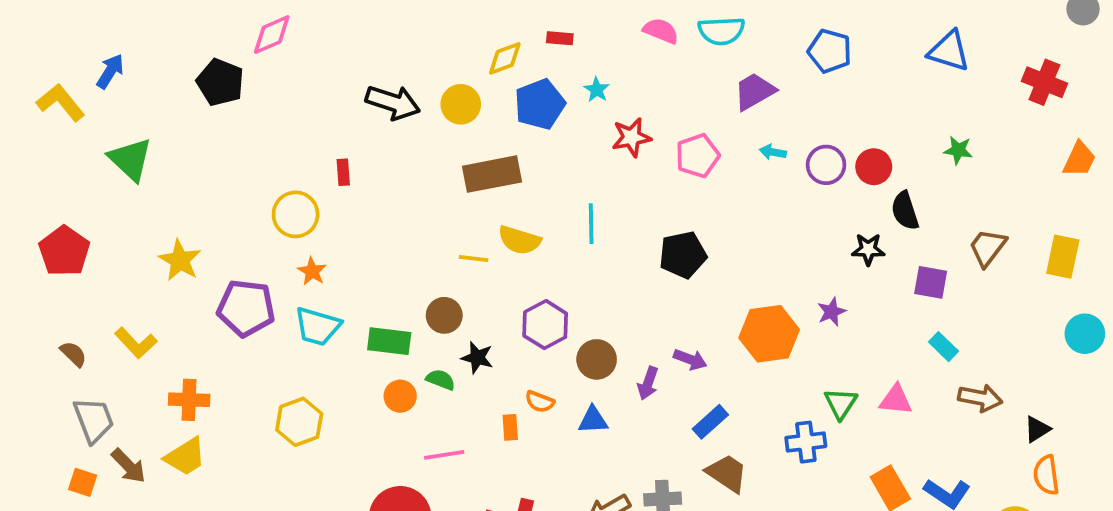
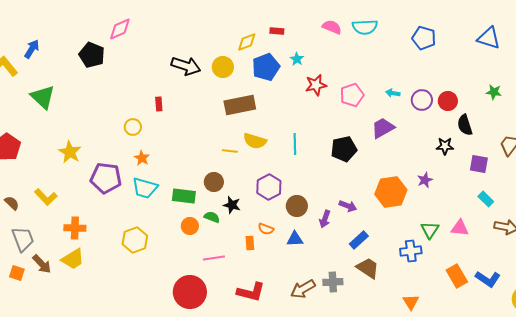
purple trapezoid: (754, 91) -> (383, 128), moved
yellow circle: (296, 214) -> (133, 127), size x0.7
cyan line: (591, 224) -> (295, 144), moved

